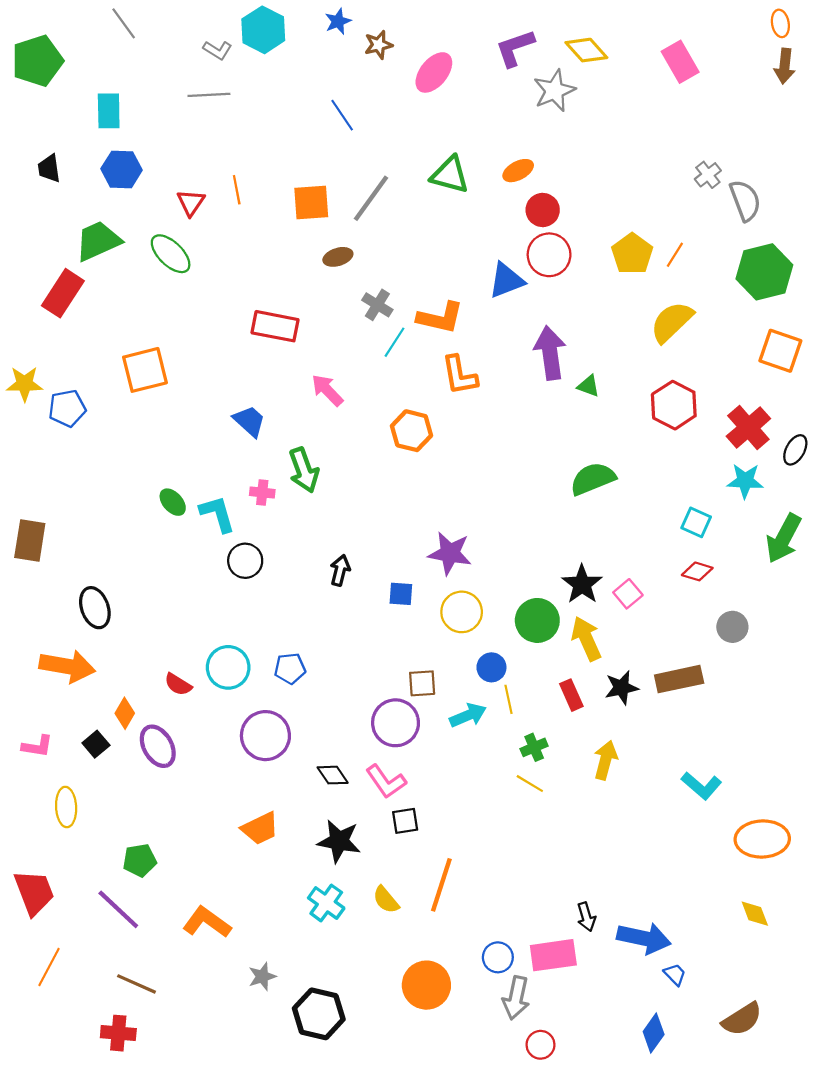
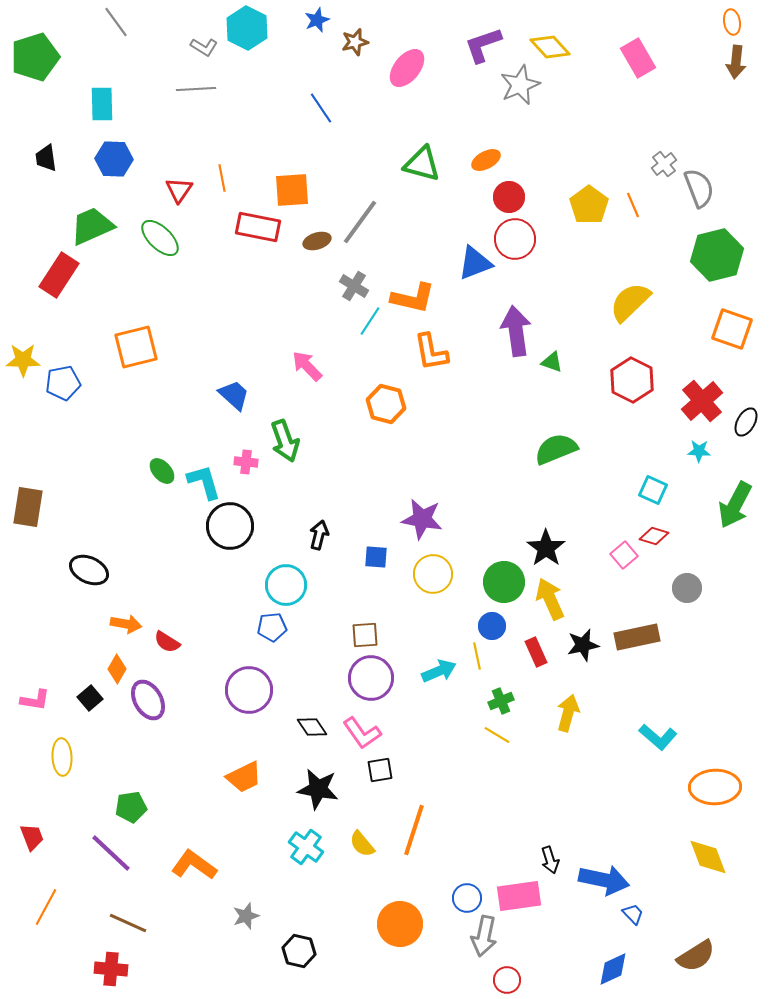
gray line: (371, 198) -> (360, 222), moved
yellow pentagon: (632, 254) -> (589, 205), moved
orange line: (675, 255) -> (633, 205), moved, turned -55
red rectangle: (275, 326) -> (258, 227), moved
cyan star: (745, 481) -> (699, 451), size x0.7
black circle: (245, 561) -> (230, 526), size x1.4
pink square: (628, 594) -> (624, 555), moved
black ellipse: (95, 608) -> (89, 570), turned -45
orange arrow: (67, 666) -> (126, 624), moved, size x0.6
cyan circle: (228, 667) -> (286, 585), moved
blue circle: (491, 667) -> (492, 626), moved
brown square: (422, 683) -> (365, 635), moved
red trapezoid: (34, 892) -> (32, 837), size x0.6
yellow diamond: (755, 914) -> (708, 857), size x1.4
black hexagon: (319, 1014) -> (299, 951), size x0.7
blue diamond: (654, 1033) -> (613, 969), turned 30

